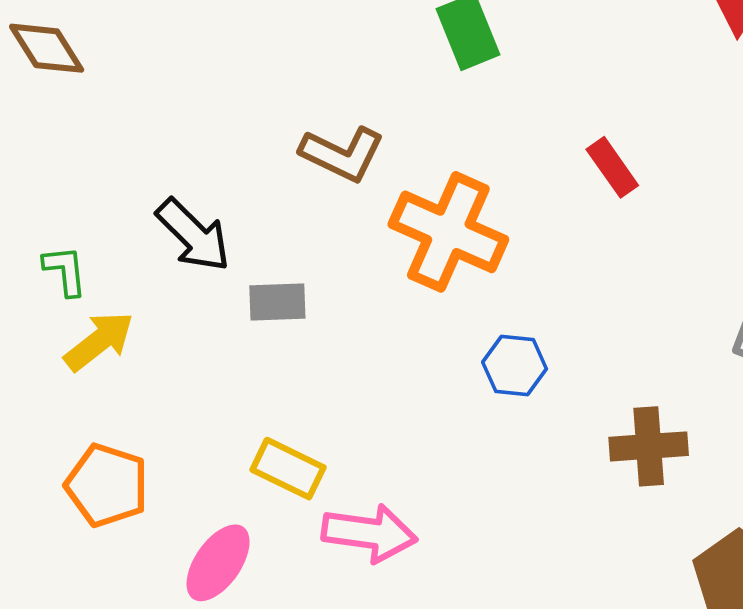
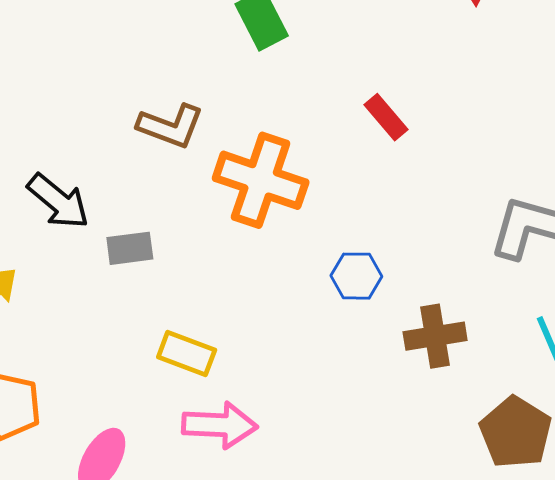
blue hexagon: (515, 366) -> (356, 276), moved
yellow rectangle: (288, 469) -> (187, 353), moved

